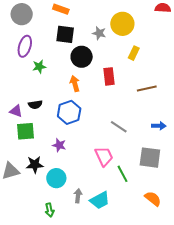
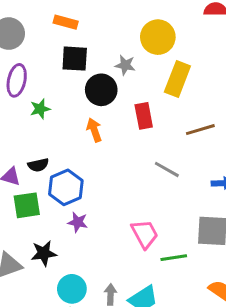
gray star: (99, 33) -> (125, 65), moved
yellow rectangle: (134, 53) -> (177, 79), size x1.6
blue hexagon: (69, 112) -> (66, 187), moved
gray line: (119, 127) -> (167, 169), moved
green line: (122, 174) -> (174, 258), turned -66
cyan circle: (56, 178) -> (72, 289), moved

